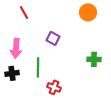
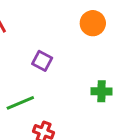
green line: (38, 67) -> (20, 103), turned 66

